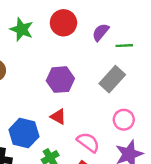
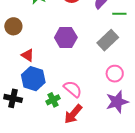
red triangle: (58, 117) -> (28, 55), moved
pink semicircle: (88, 142) -> (73, 89), moved

